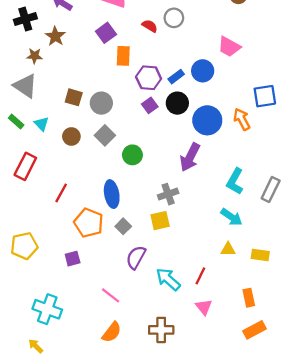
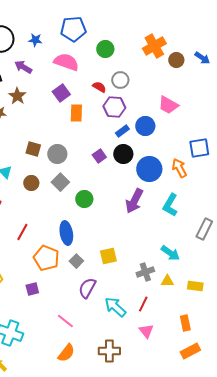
purple hexagon: (149, 78) -> (114, 107), moved
cyan L-shape: (235, 181) -> (170, 205), moved
gray cross: (168, 194) -> (145, 272), moved

